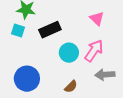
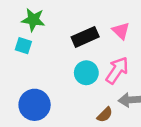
black rectangle: (50, 30) -> (85, 37), moved
brown semicircle: (71, 87) -> (105, 115), moved

